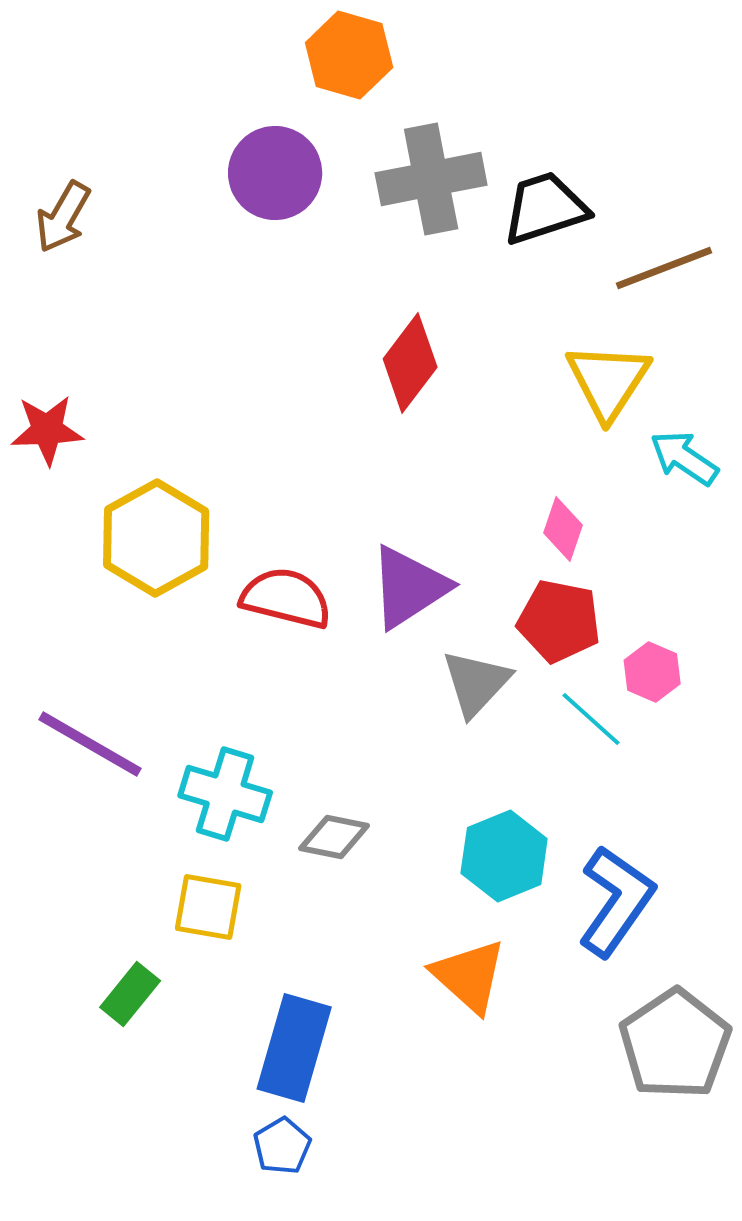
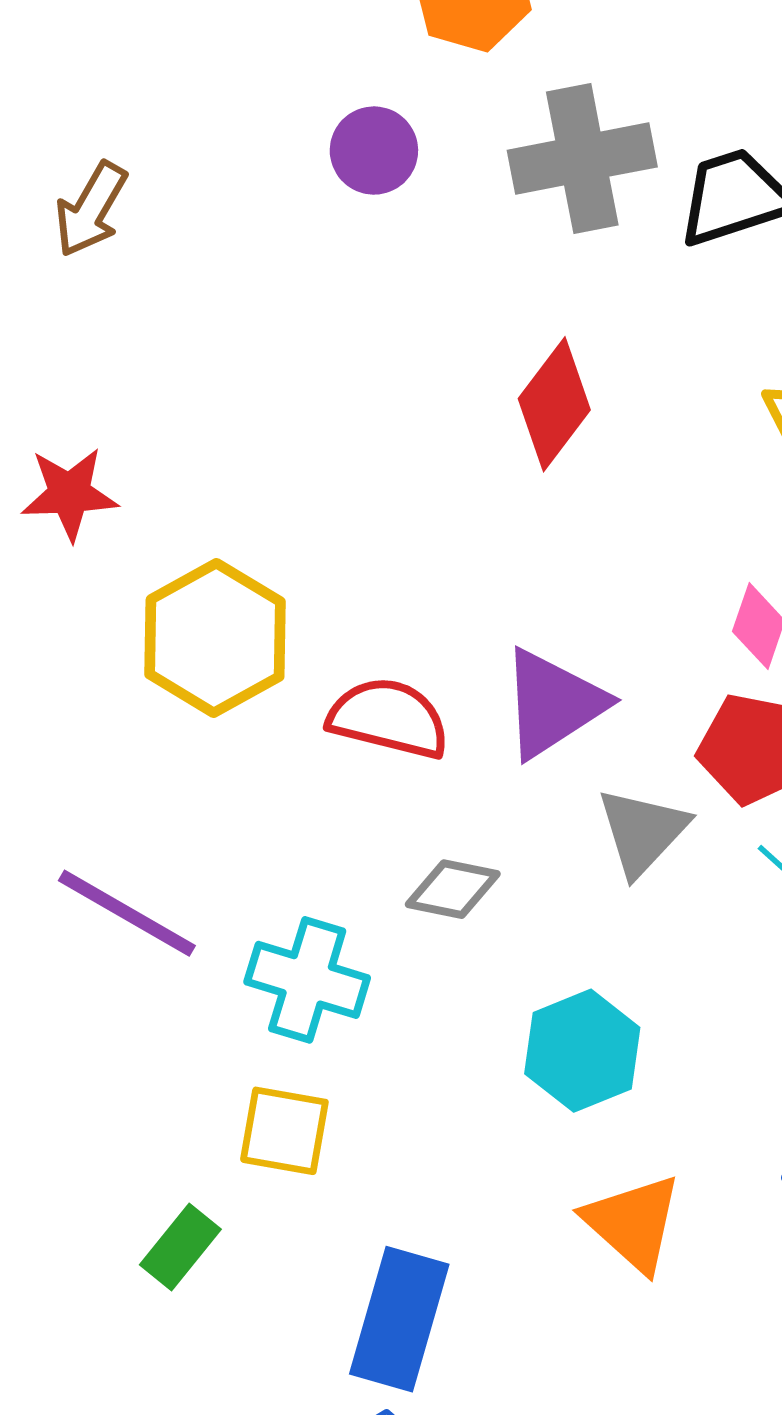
purple circle: (275, 173) -> (374, 151), size x0.7
gray diamond: (334, 837) -> (453, 889), moved
cyan hexagon: (504, 856) -> (582, 1051), moved

